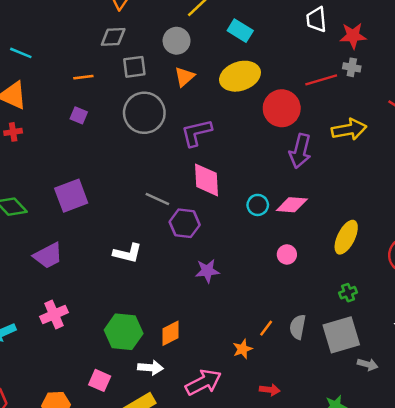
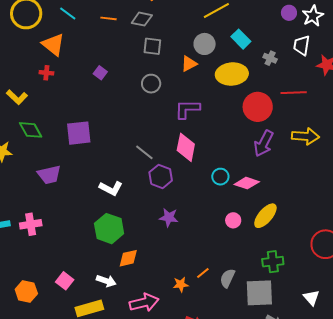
gray circle: (177, 41) -> (205, 44), moved
gray cross: (352, 67) -> (270, 58), moved
orange line: (83, 77) -> (108, 18), moved
gray circle: (144, 113) -> (151, 84), size x0.6
yellow ellipse: (346, 237) -> (265, 216), moved
green cross: (348, 293) -> (273, 262), size x1.5
pink cross: (54, 315) -> (31, 224), moved
green hexagon: (124, 332) -> (109, 229), moved

